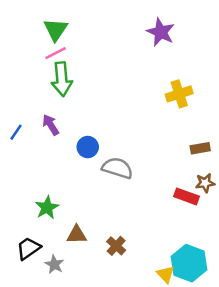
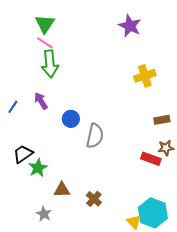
pink line: (56, 53) -> (45, 43), turned 60
gray semicircle: (117, 168) -> (95, 136), turned 85
black trapezoid: (28, 248) -> (23, 154), moved

